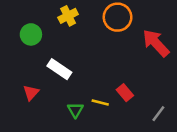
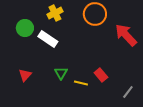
white rectangle: (59, 69) -> (48, 39), moved
green triangle: (75, 110) -> (61, 73), moved

